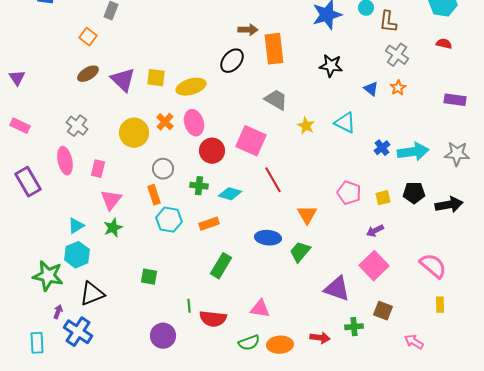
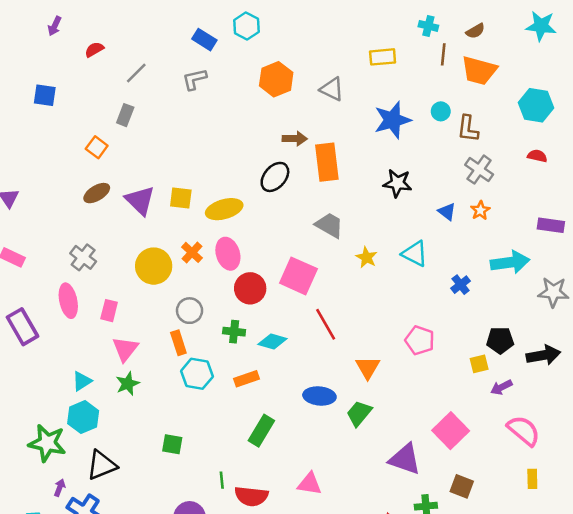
cyan arrow: (413, 152) -> (510, 262), moved
yellow square: (383, 198) -> (479, 364), moved
purple arrow: (375, 231) -> (501, 387), moved

